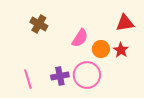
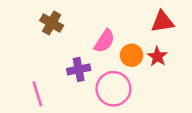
purple cross: (60, 76) -> (79, 69), moved

